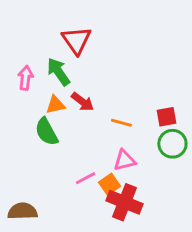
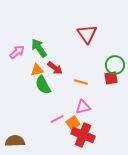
red triangle: (76, 40) -> (87, 34), moved
pink arrow: (25, 78) -> (17, 52), turned 42
green semicircle: (46, 132) -> (43, 85), moved
green circle: (172, 144) -> (115, 65), moved

